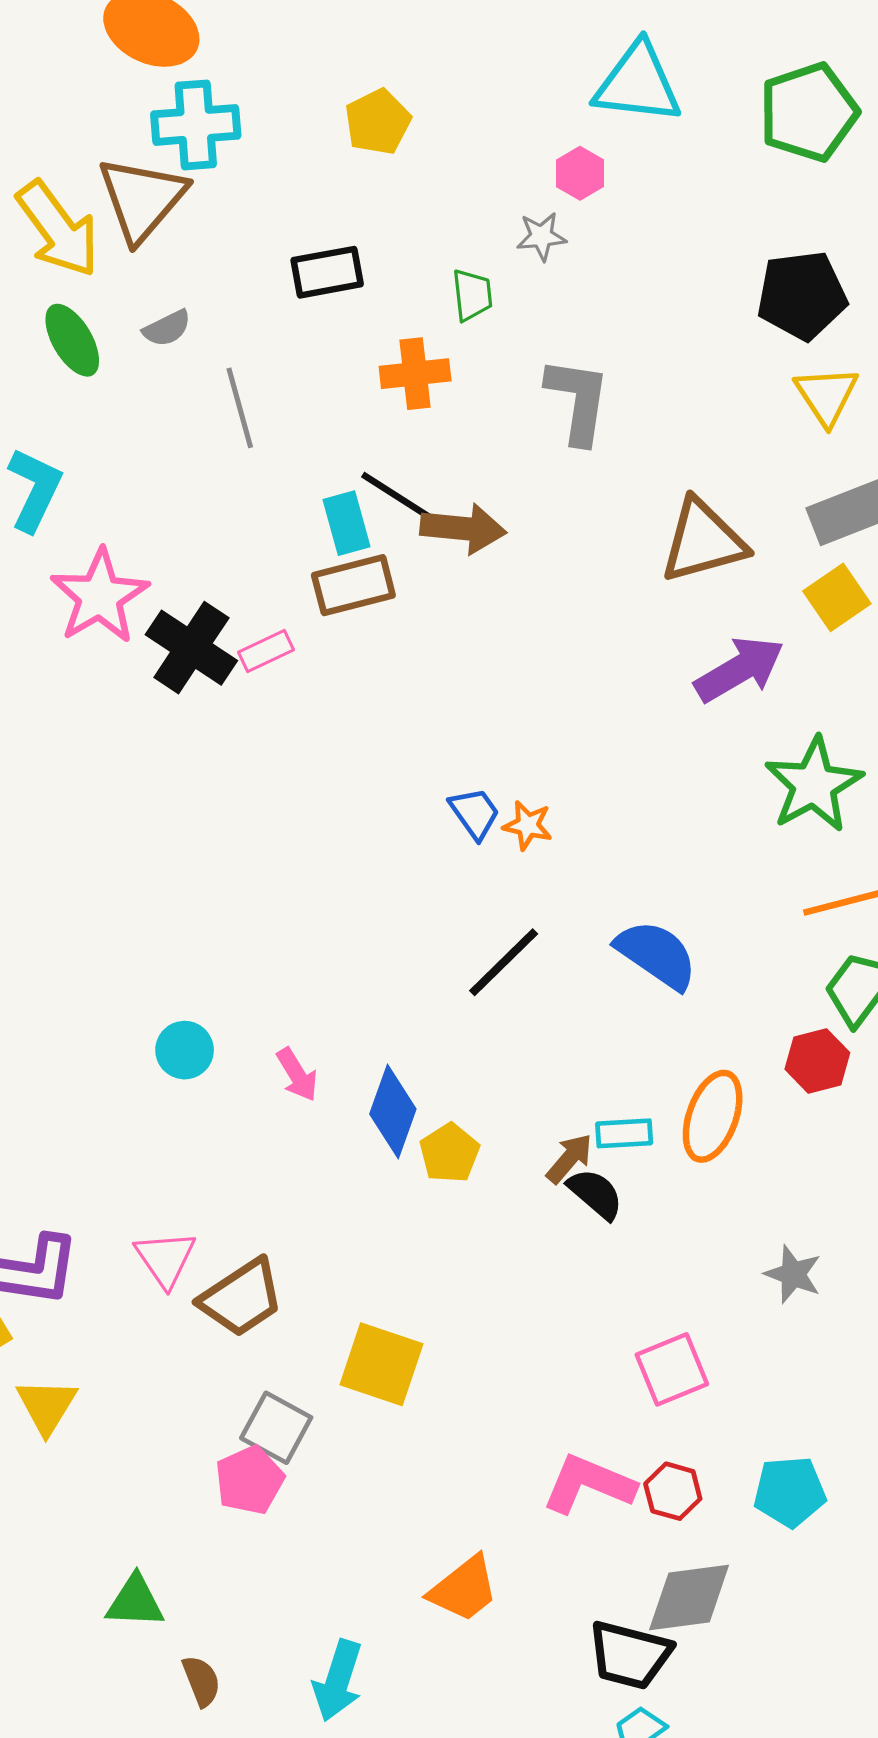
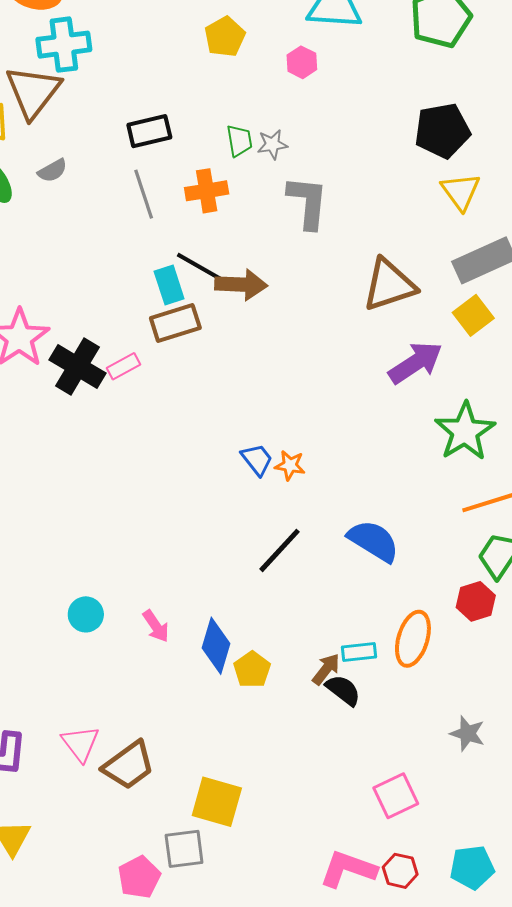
yellow pentagon: (378, 122) -> (225, 37), moved
gray star: (541, 236) -> (272, 144), moved
gray line: (240, 408) -> (144, 194), moved
gray square: (276, 1428) -> (184, 849), moved, turned -33

